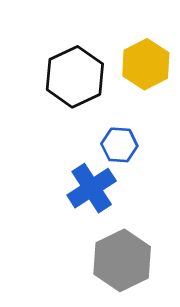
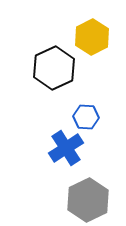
yellow hexagon: (146, 64) -> (92, 37), moved

